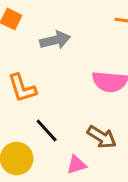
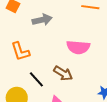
brown arrow: (102, 137) -> (63, 73), moved

